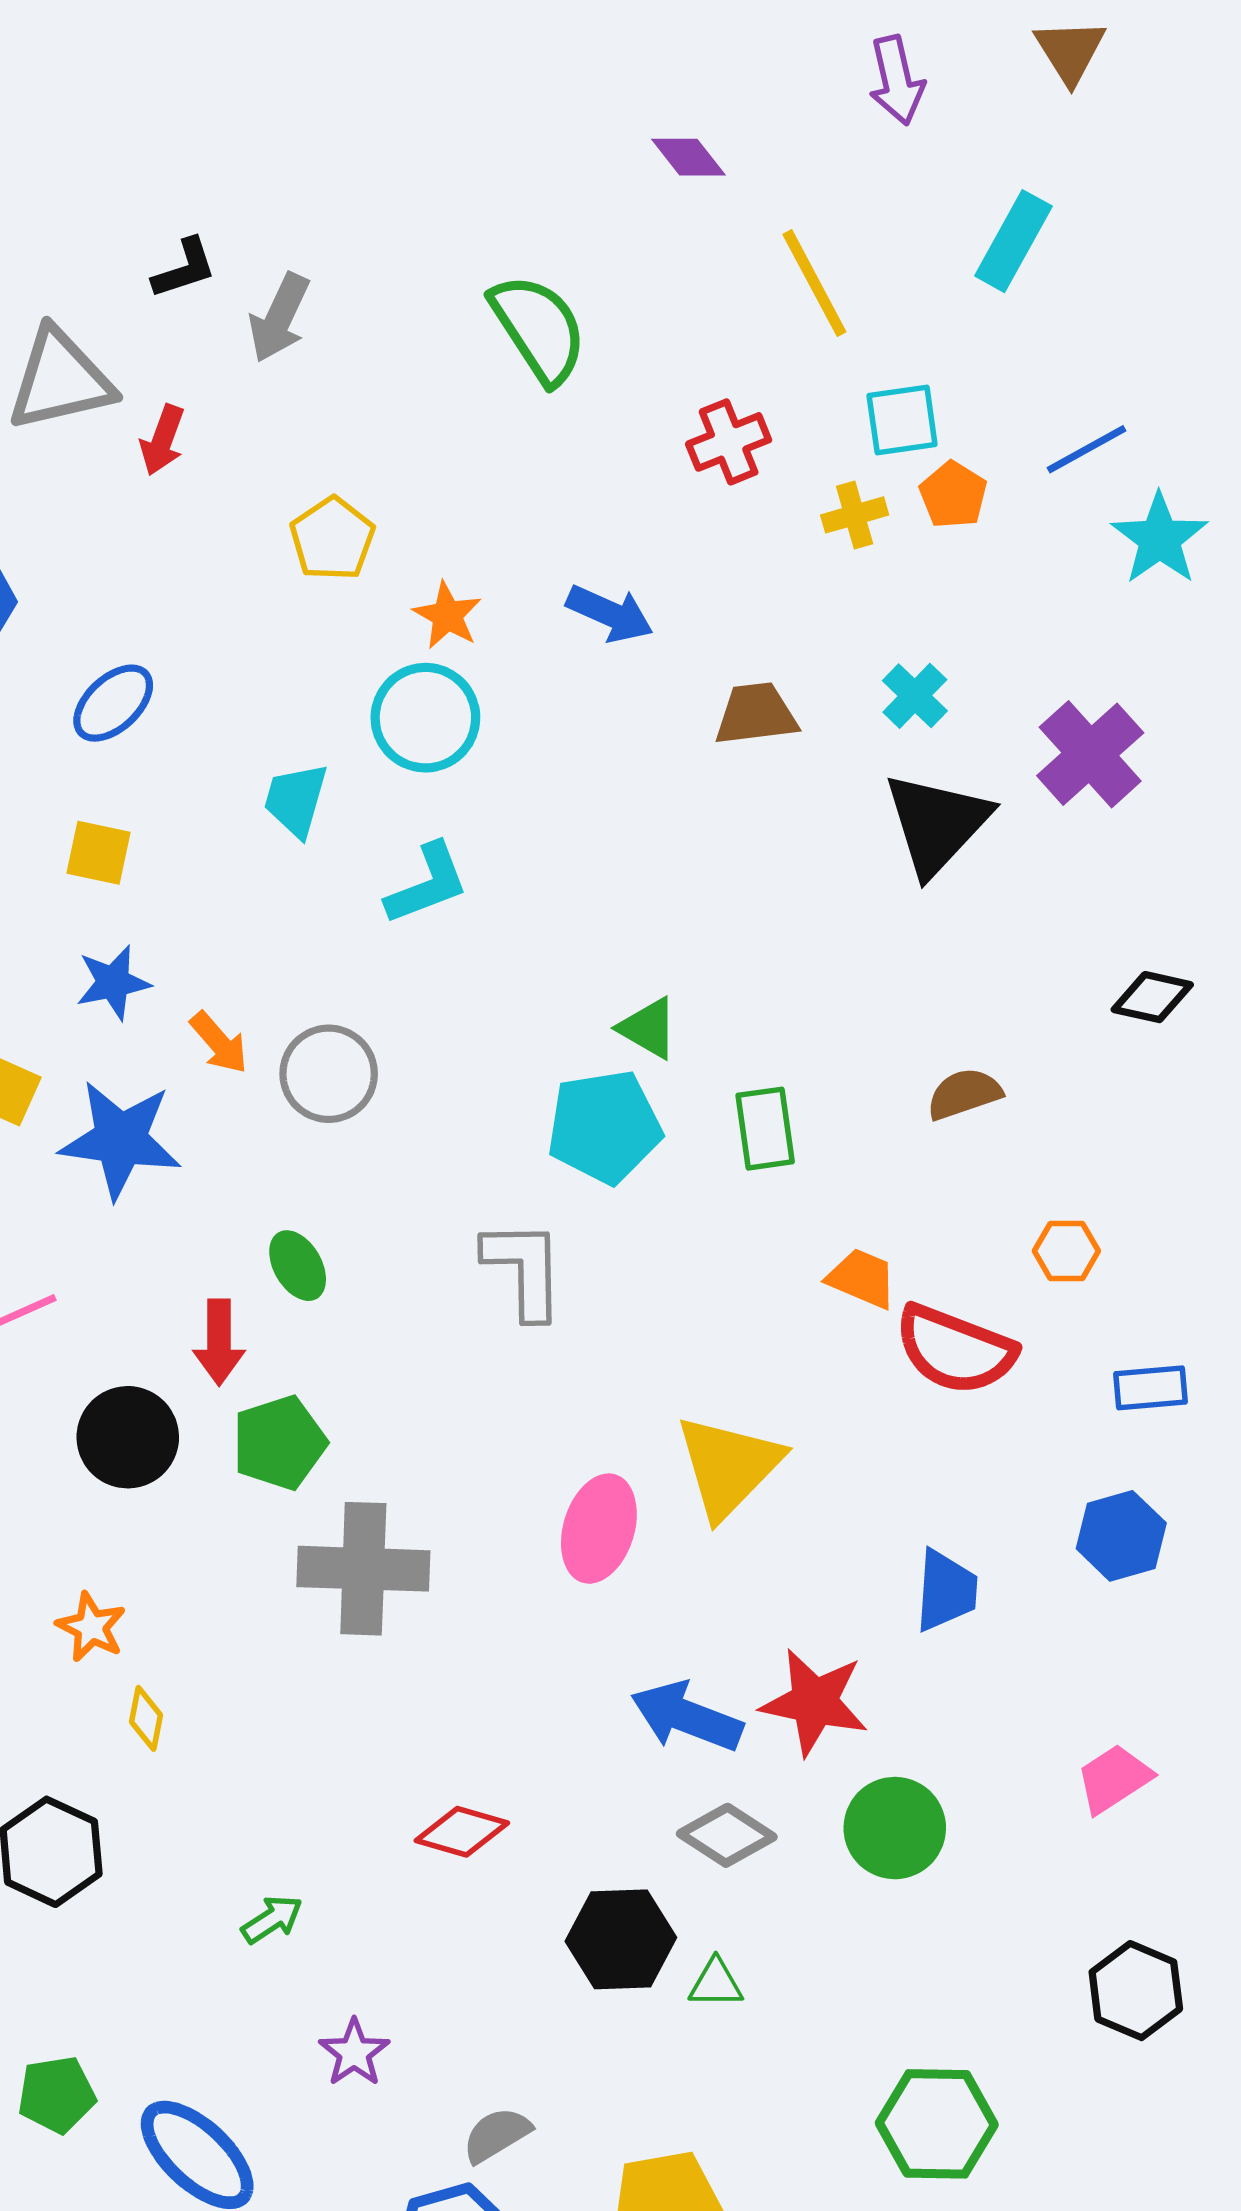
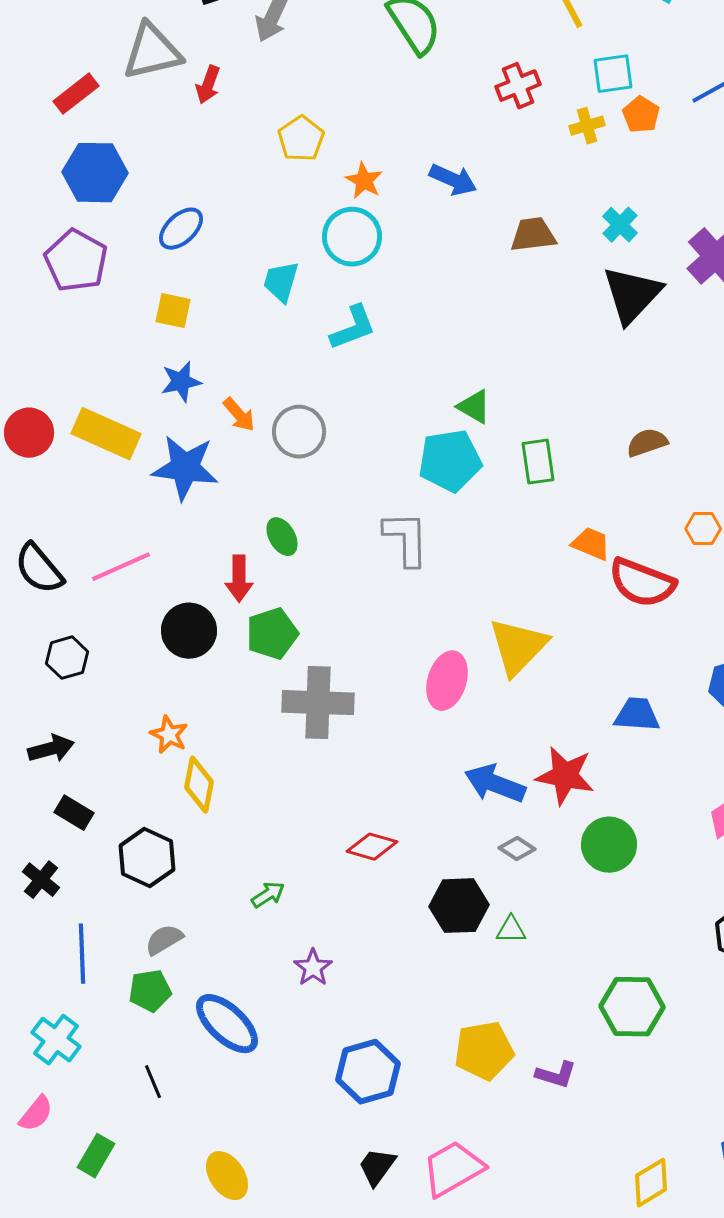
blue trapezoid: (946, 1591) -> (637, 715), turned -90
yellow diamond: (146, 1718) -> (199, 785), size x1.6
gray diamond: (727, 1835) -> (517, 849), size x0.7
gray semicircle: (497, 2135) -> (164, 940), moved

